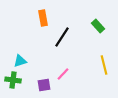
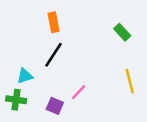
black line: (62, 37) -> (54, 55), moved
purple square: (44, 85) -> (55, 106), turned 32

